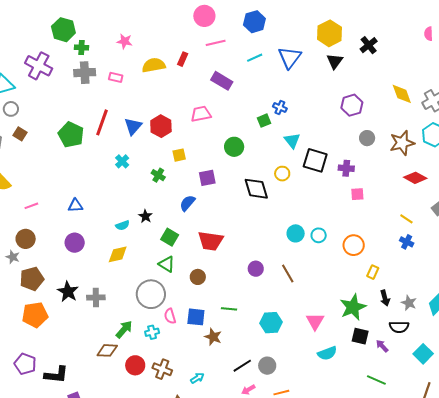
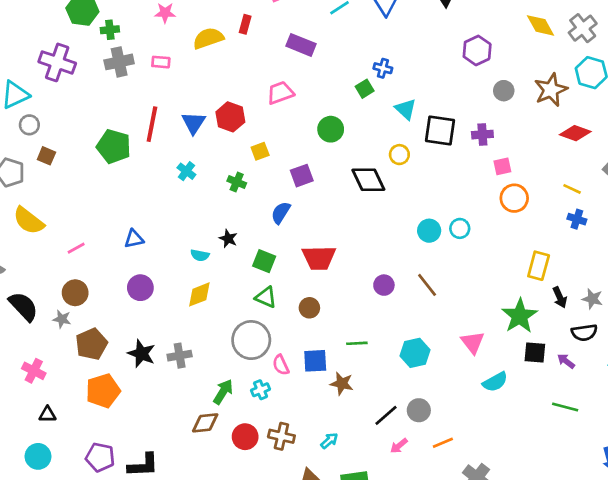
cyan semicircle: (123, 225) -> (200, 255), turned 40
orange circle: (354, 245) -> (514, 198), moved
yellow rectangle: (373, 272) -> (539, 266), size x1.5

